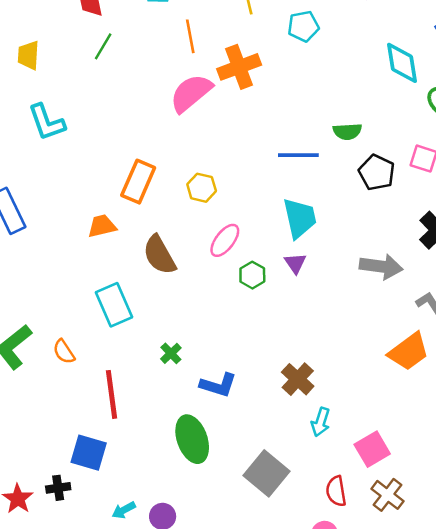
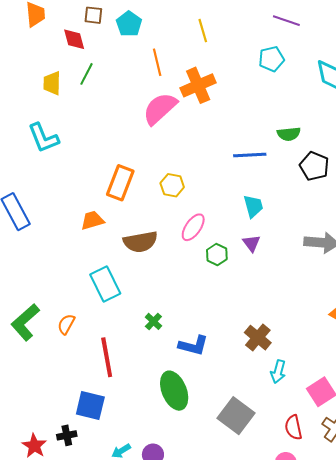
cyan pentagon: (303, 26) -> (271, 59), moved
yellow trapezoid: (28, 55) -> (52, 83), moved
cyan trapezoid: (300, 218) -> (253, 206), size x0.7
brown semicircle: (159, 255) -> (140, 242), turned -68
orange semicircle: (64, 352) -> (66, 324), turned 65

